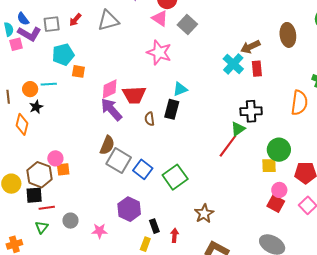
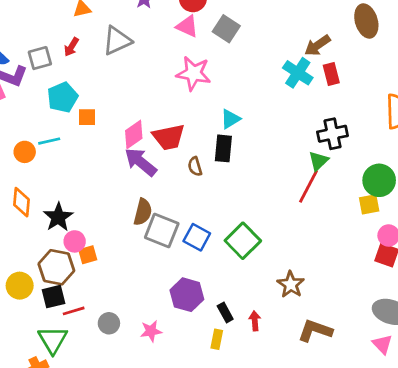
black star: (36, 107) -> (58, 217), moved, size x1.5
green triangle: (42, 227) -> (53, 340), moved, size x1.6

